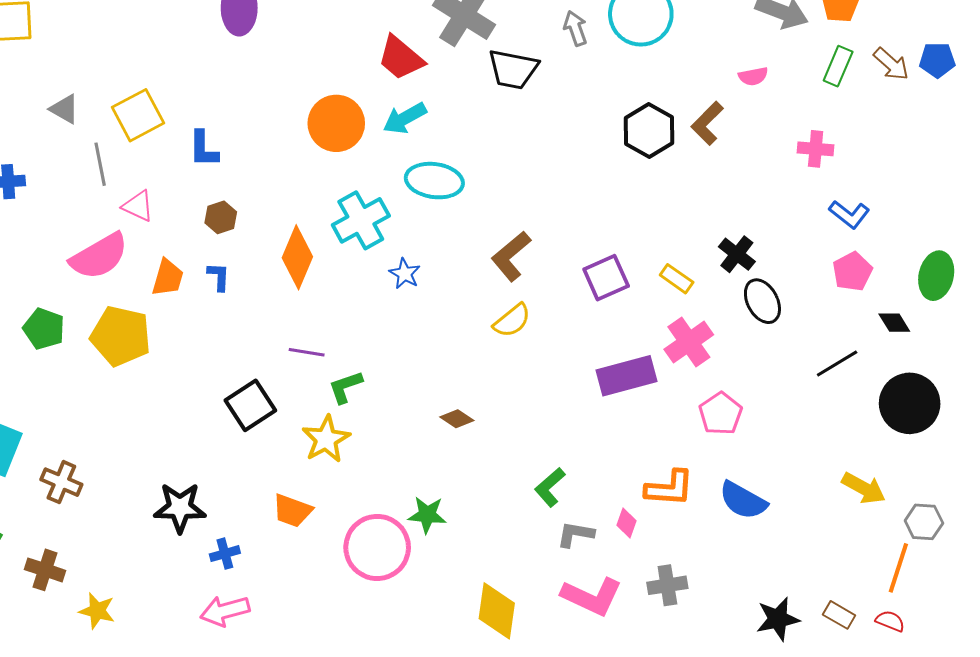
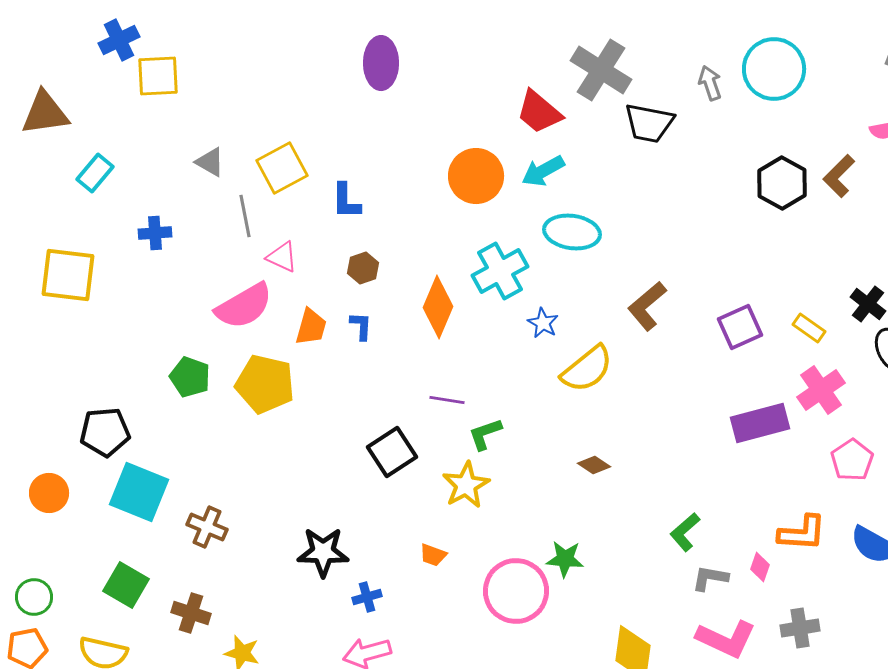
yellow semicircle: (512, 321) -> (587, 369), moved, size x1.4
orange trapezoid: (292, 511) -> (433, 555), size x0.7

